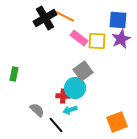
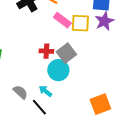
red cross: (63, 96) -> (46, 51), moved
cyan arrow: (70, 110) -> (45, 91), moved, turned 56

